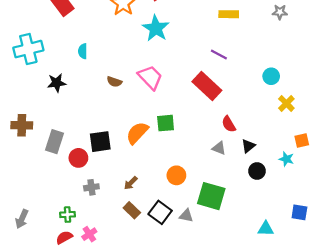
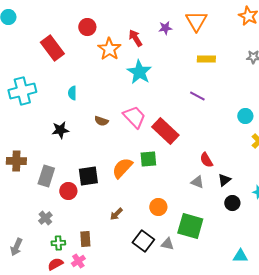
black star: (57, 83) -> (60, 130), moved
red rectangle: (207, 86) -> (165, 131), moved
gray cross: (91, 187) -> (45, 218), moved, turned -32
brown rectangle: (132, 210) -> (85, 239), moved, turned 42

